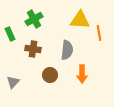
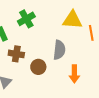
brown cross: (33, 49) -> (16, 54), moved
brown circle: (50, 75) -> (38, 67), moved

